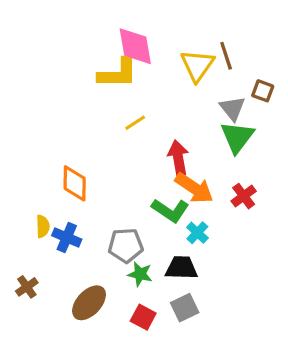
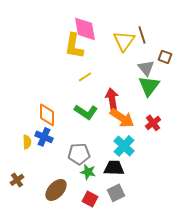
yellow L-shape: (118, 73) -> (74, 46), turned 100
green L-shape: (170, 210) -> (86, 112), moved
cyan cross: (197, 233) -> (124, 146), size x1.5
blue cross: (67, 237) -> (44, 137), moved

